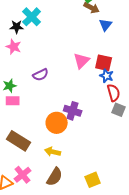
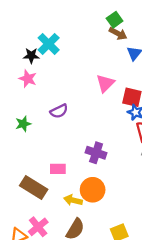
pink triangle: (82, 61) -> (105, 83), moved
pink rectangle: (13, 101) -> (58, 169), moved
orange circle: (57, 123) -> (93, 190), moved

